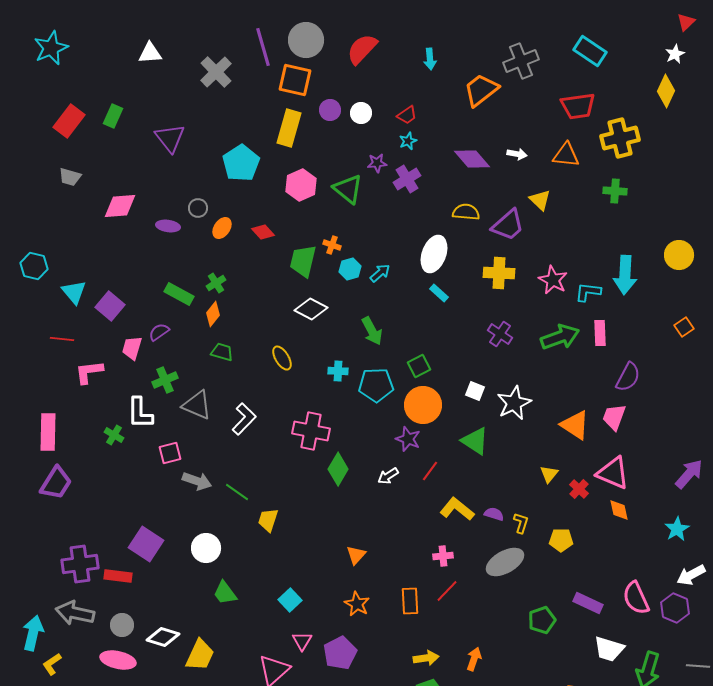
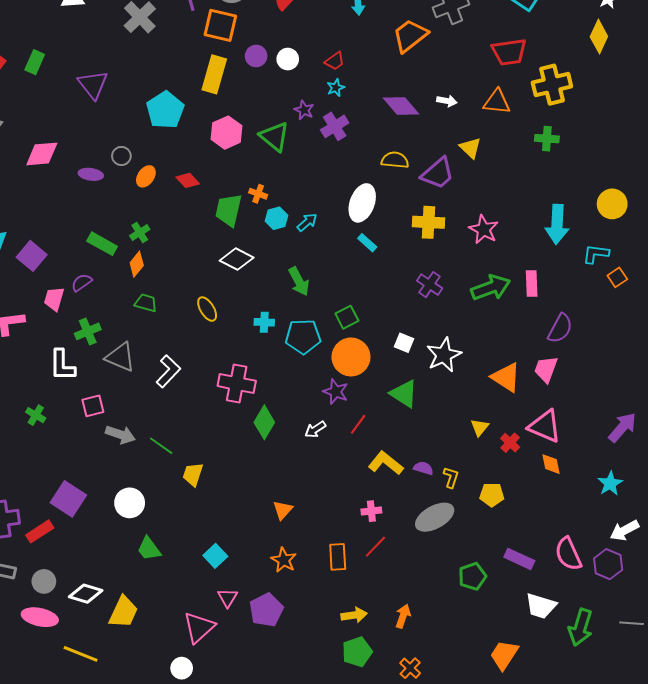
purple star: (377, 163) -> (304, 110), turned 30
cyan L-shape: (588, 292) -> (596, 254), moved
green cross: (114, 435) -> (36, 415), moved
red rectangle: (118, 576) -> (40, 531), turned -40

